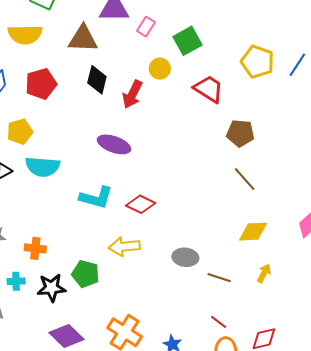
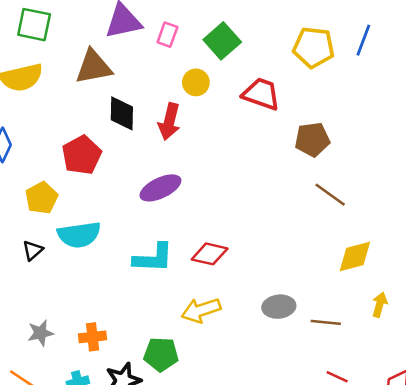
red pentagon: (41, 84) -> (82, 155), moved
purple ellipse: (114, 144) -> (160, 188), turned -32

